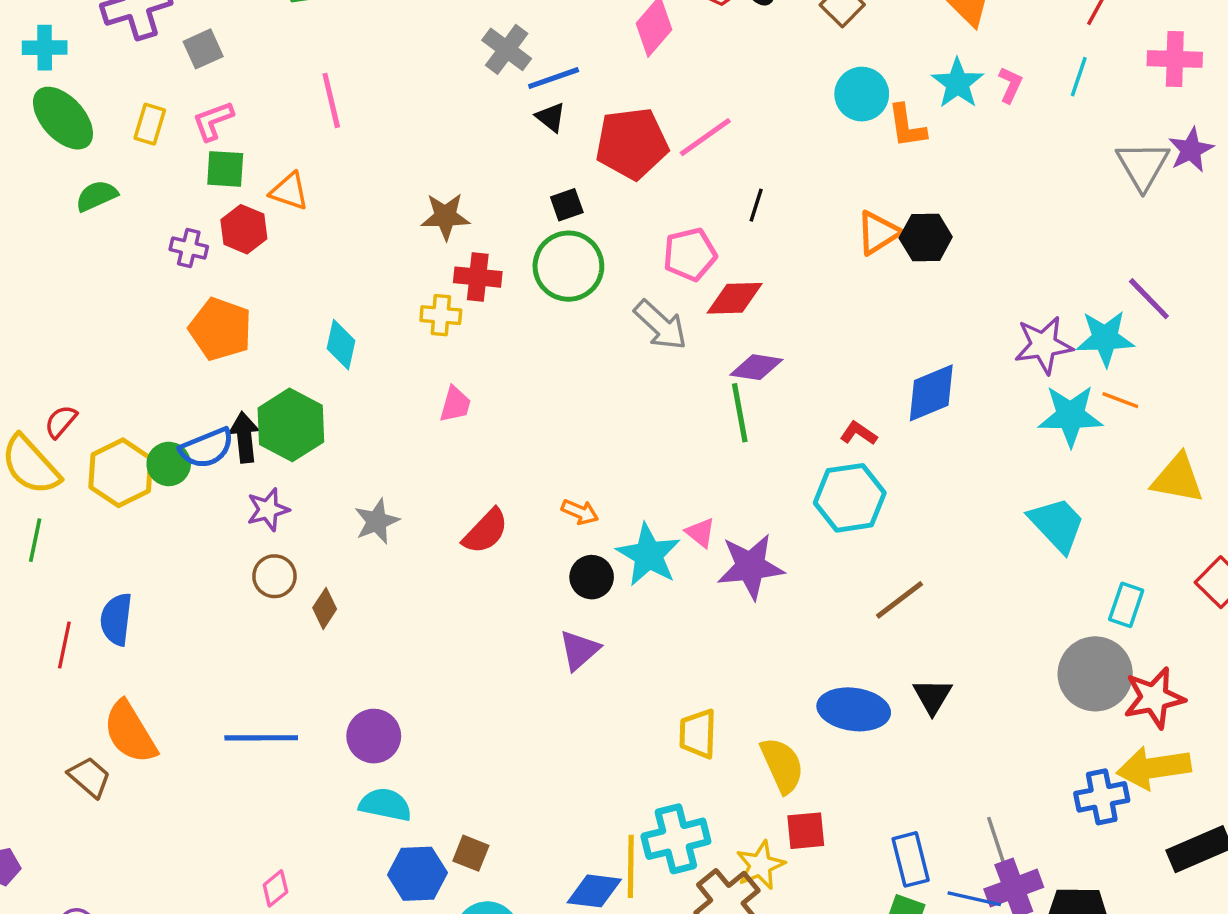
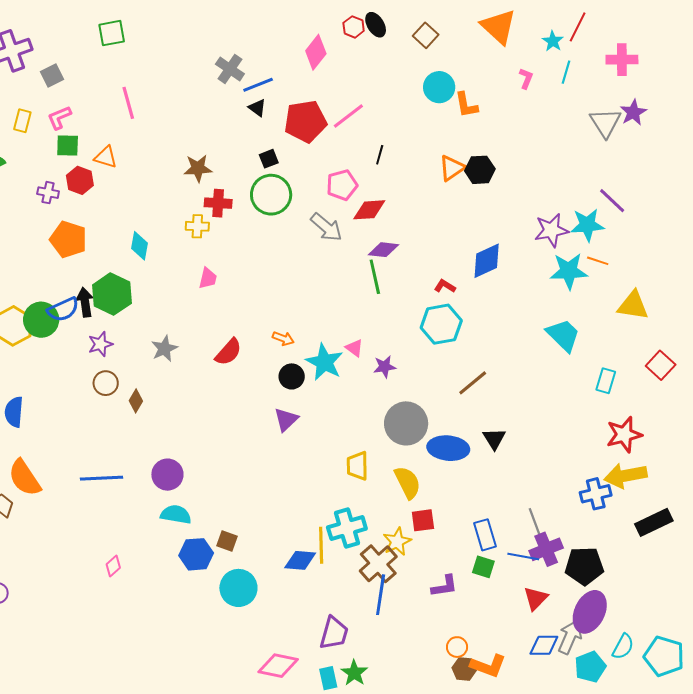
cyan star: (958, 83) -> (553, 41), moved, size x0.7
green circle: (169, 464) -> (41, 320), size x1.4
purple star: (751, 566) -> (385, 367), size x0.6
gray circle: (1095, 674) -> (406, 423), moved

